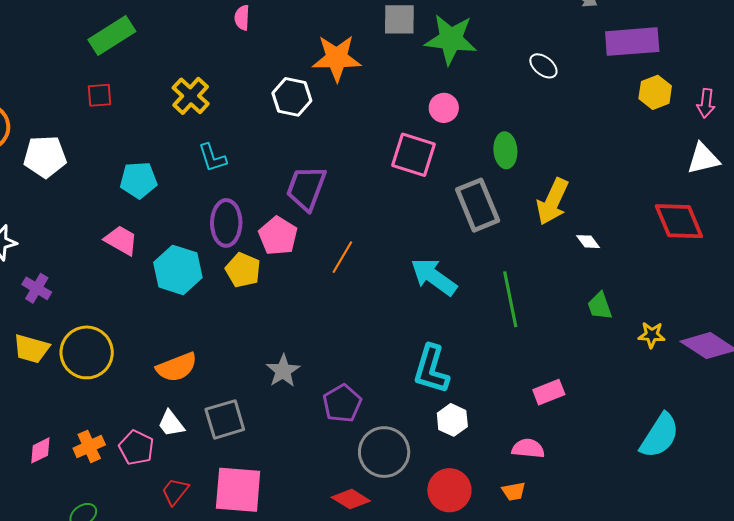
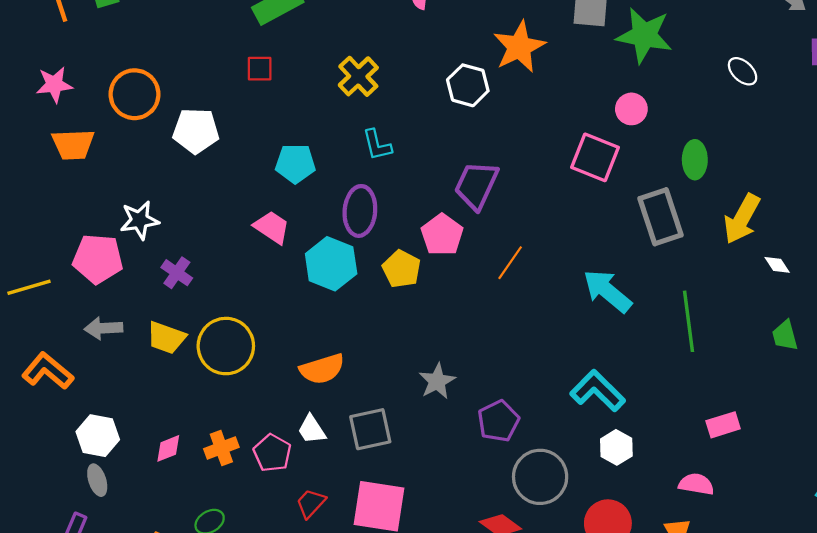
orange star: (337, 58) -> (519, 47), turned -30
purple ellipse: (226, 223) -> (360, 211), moved
cyan L-shape: (431, 369) -> (598, 391), turned 114

